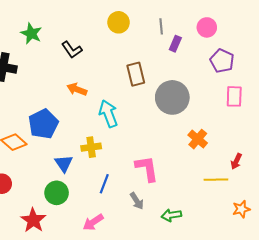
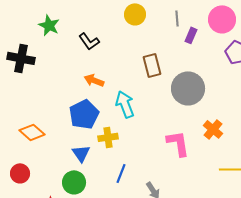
pink circle: (207, 27) -> (222, 19), size x1.4
blue pentagon: (43, 124) -> (84, 114), moved
pink L-shape: (147, 168) -> (178, 143), moved

